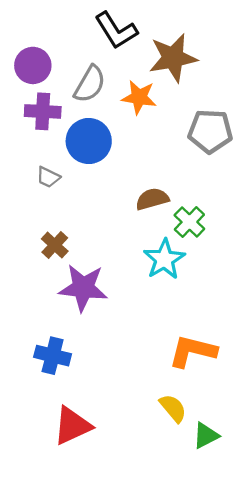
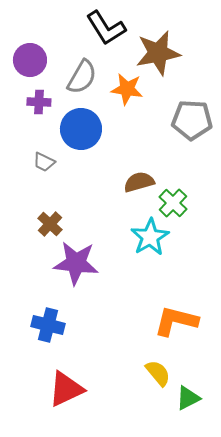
purple cross: (43, 111) -> (39, 102), size x0.7

